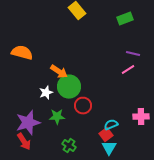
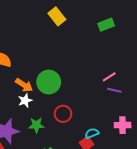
purple line: (133, 54) -> (114, 90), moved
orange arrow: (59, 72) -> (24, 85), moved
green circle: (69, 87) -> (49, 82), moved

